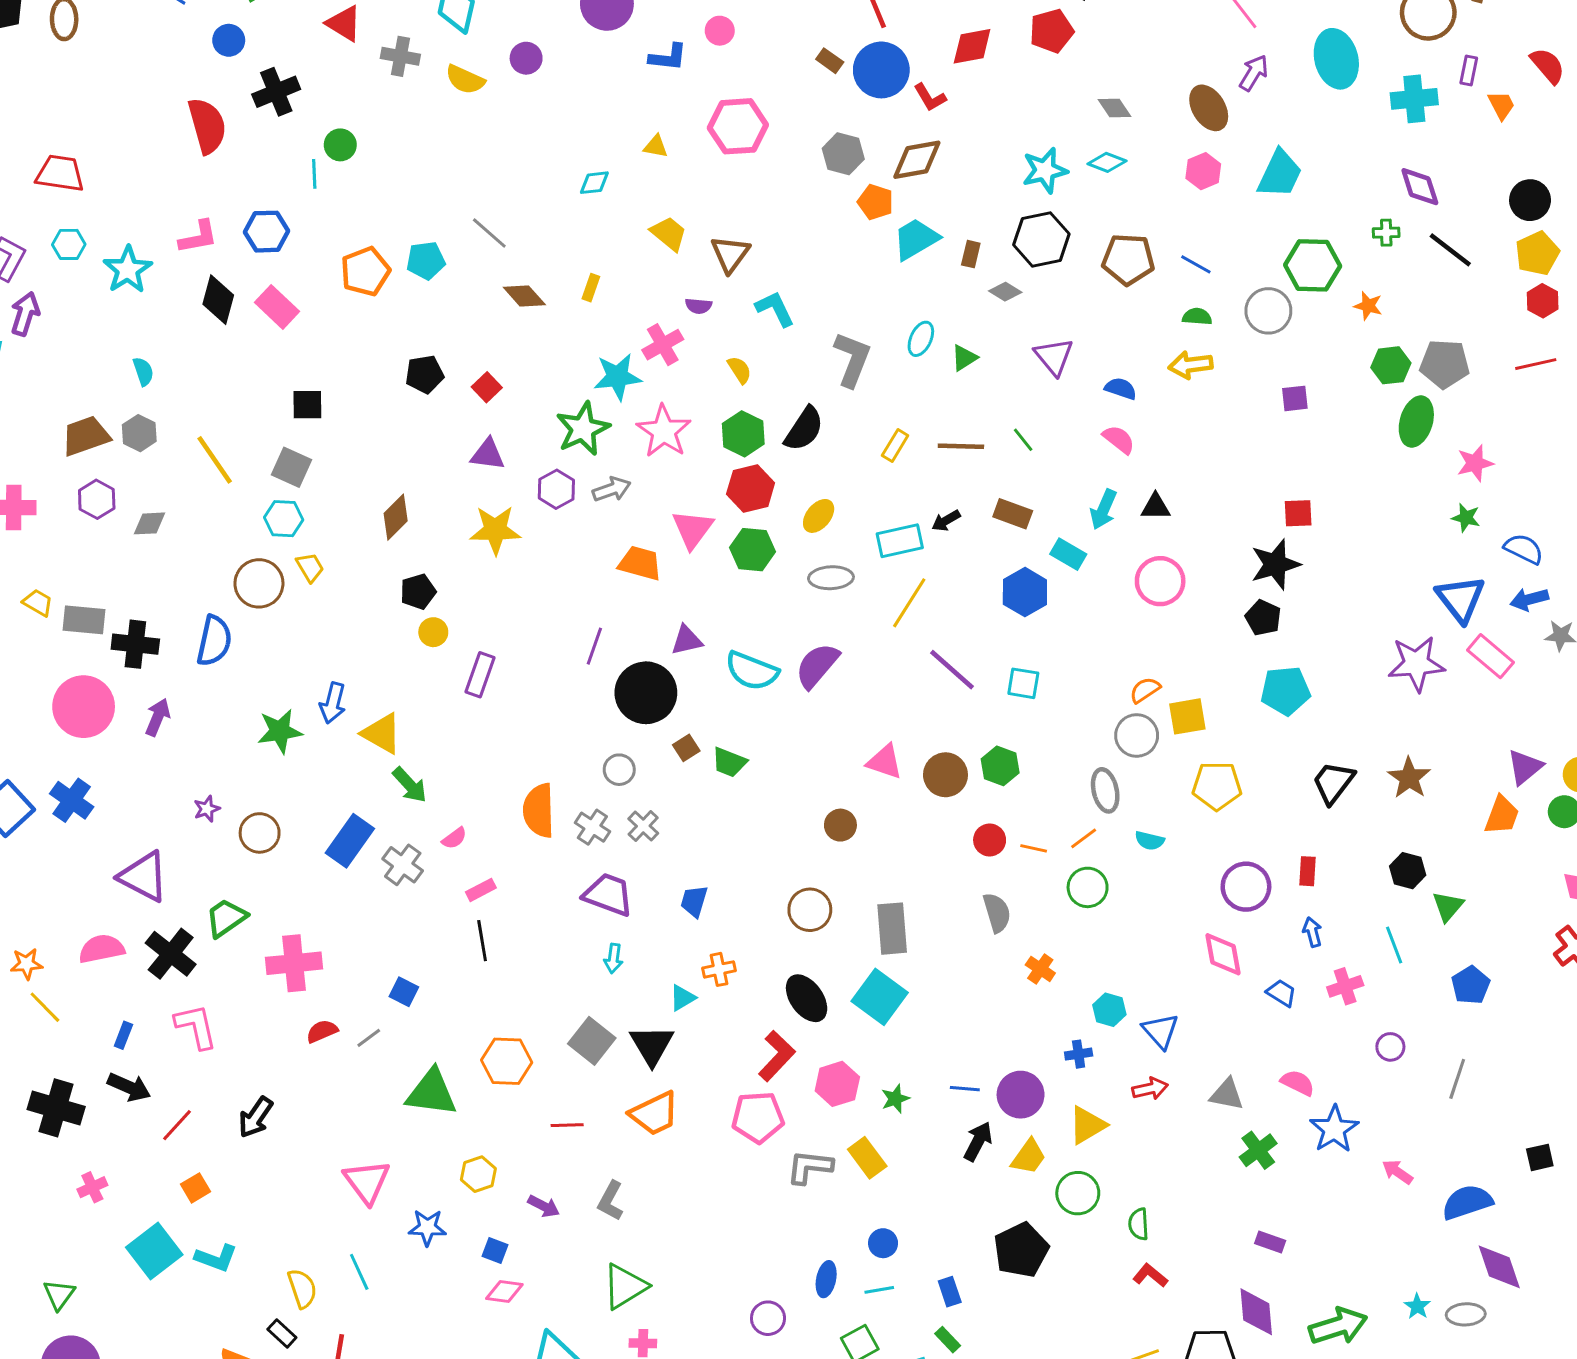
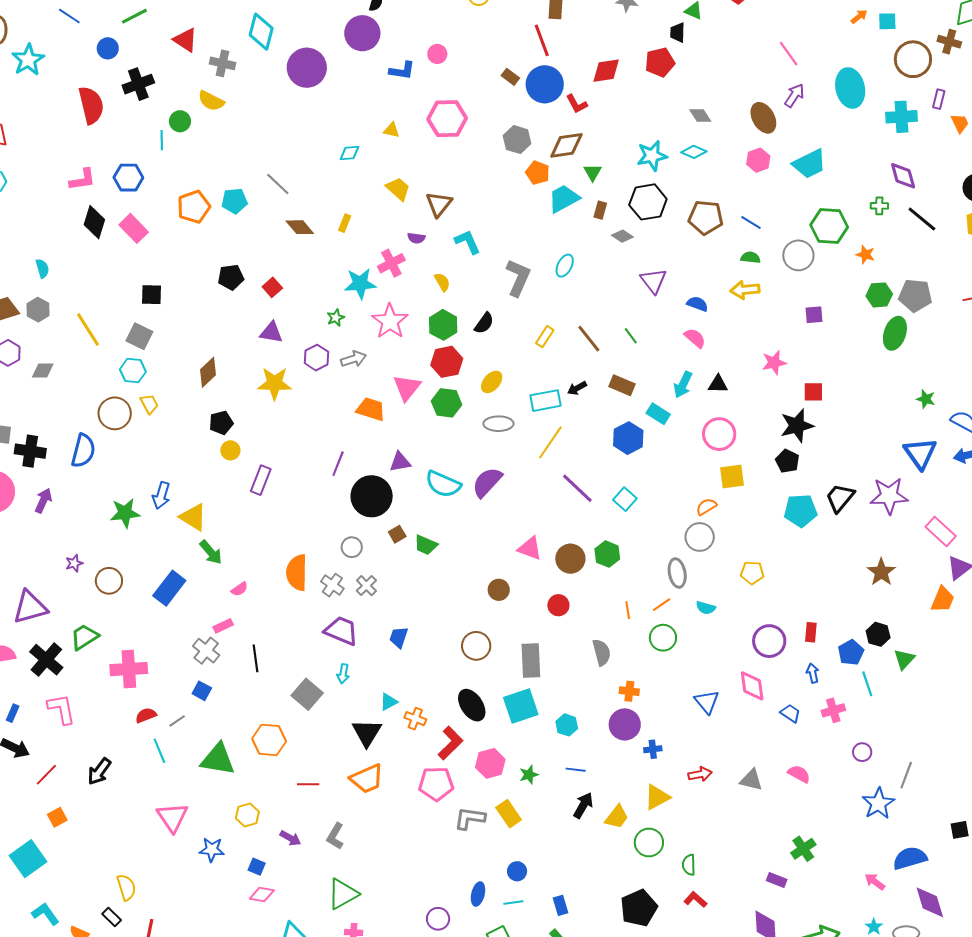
purple circle: (526, 58) -> (307, 68), size x1.8
yellow semicircle: (465, 80) -> (211, 101), moved
cyan trapezoid: (1280, 174) -> (809, 164), turned 36
cyan star: (128, 270) -> (28, 60), moved
green triangle: (964, 358) -> (593, 172), moved, turned -30
green star: (583, 429) -> (336, 318), size x0.5
black semicircle: (804, 429) -> (484, 323), size x0.7
brown line: (961, 446) -> (589, 339), turned 48
pink star: (1475, 463) -> (774, 363), moved
pink rectangle: (1490, 656) -> (941, 531), moved
cyan square: (1023, 683) -> (625, 499), turned 30
yellow square: (1187, 716) -> (732, 477), moved
black trapezoid: (1333, 782) -> (840, 498), moved
yellow pentagon: (1217, 786) -> (752, 573), size x0.7
red circle: (990, 840) -> (558, 605), moved
orange line: (1034, 848) -> (628, 610), turned 66
gray cross: (403, 865) -> (206, 651), moved
purple triangle: (144, 877) -> (30, 607), turned -45
pink rectangle: (481, 890) -> (223, 626), moved
orange cross: (719, 969) -> (415, 719), moved, turned 30
orange cross: (1040, 969) -> (629, 691), turned -30
blue pentagon: (1471, 985) -> (851, 653), moved
cyan square: (880, 997) -> (521, 706), turned 33
cyan hexagon: (1109, 1010) -> (567, 725), moved
blue triangle: (1160, 1031) -> (707, 702), moved
gray square: (592, 1041) -> (307, 694), moved
purple circle: (1021, 1095) -> (625, 724), moved
blue star: (1334, 1129) -> (878, 803), moved
green cross: (1258, 1150) -> (803, 849), moved
pink arrow: (1397, 1172) -> (875, 882), moved
black pentagon: (1021, 1250) -> (639, 908), moved
cyan L-shape: (216, 1258) -> (45, 914), moved, turned -148
cyan line: (359, 1272) -> (159, 751), moved

